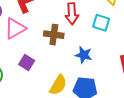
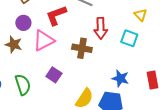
blue star: (84, 55) -> (120, 78), moved

